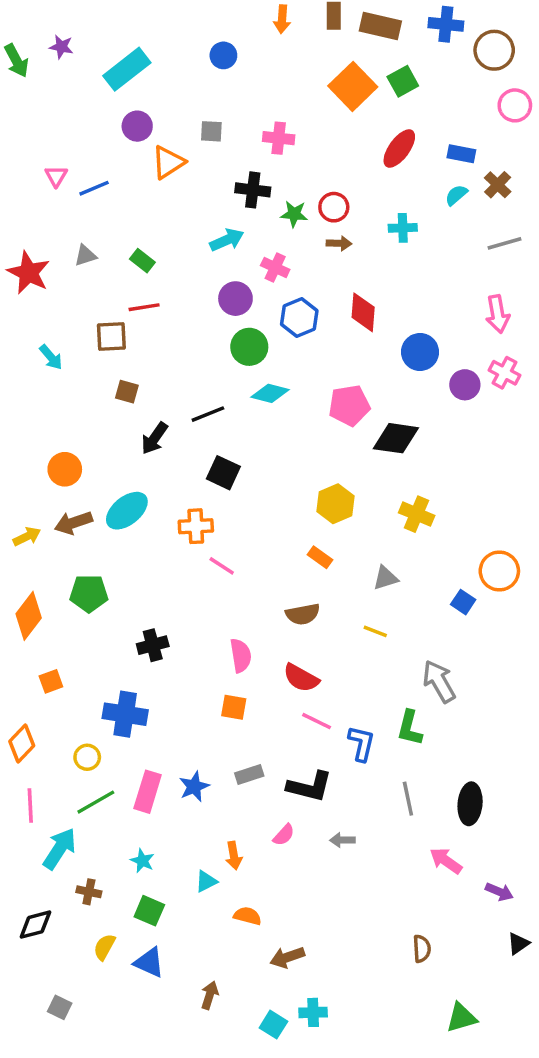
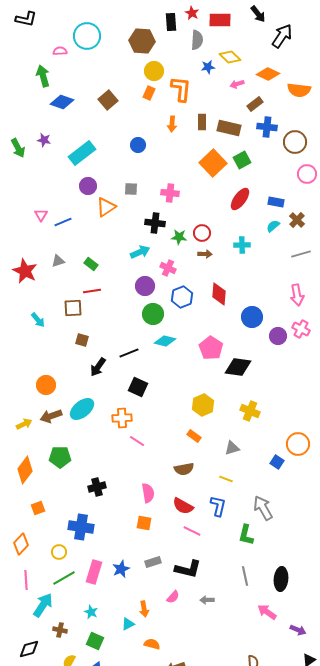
pink pentagon: (349, 405) -> (211, 348), turned -30
blue L-shape: (361, 743) -> (218, 506), moved

